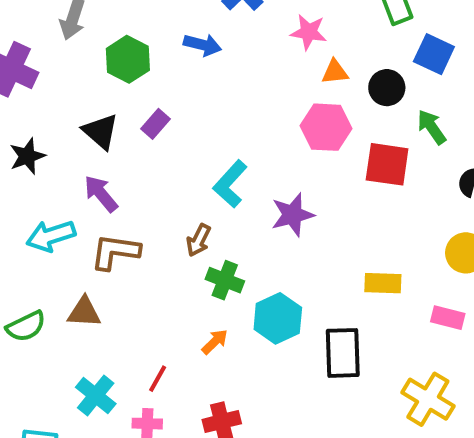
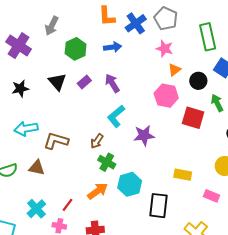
blue arrow: (203, 45) -> (113, 47), turned -30
orange triangle: (335, 72) -> (174, 70), turned -40
purple arrow: (101, 194) -> (112, 83), moved
orange arrow: (215, 342) -> (98, 191), size x1.5

